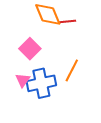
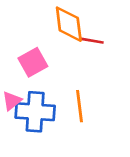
orange line: (72, 70) -> (80, 106), turned -50

